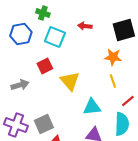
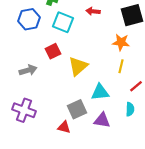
yellow triangle: (70, 81) -> (78, 66), turned 30
yellow line: (113, 81) -> (121, 66), turned 32
gray square: (44, 124) -> (77, 109), moved
cyan semicircle: (122, 124) -> (130, 109), size x0.6

